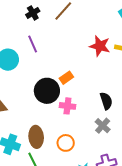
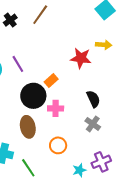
purple line: (33, 44) -> (18, 64), moved
red star: (100, 46) -> (81, 58), moved
brown ellipse: (36, 137) -> (28, 127), moved

